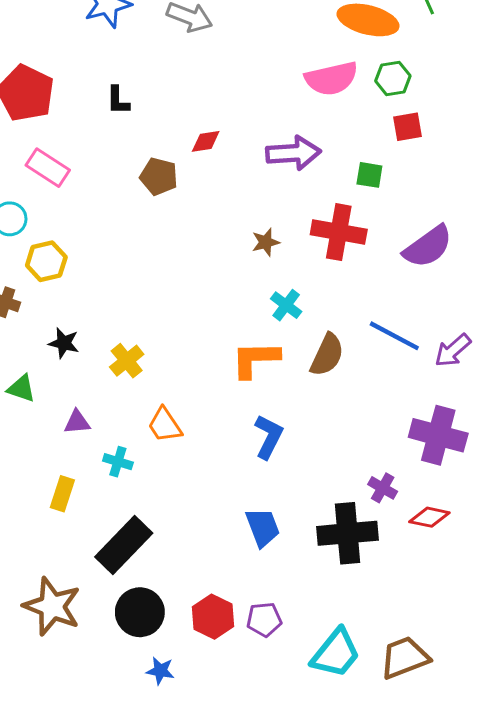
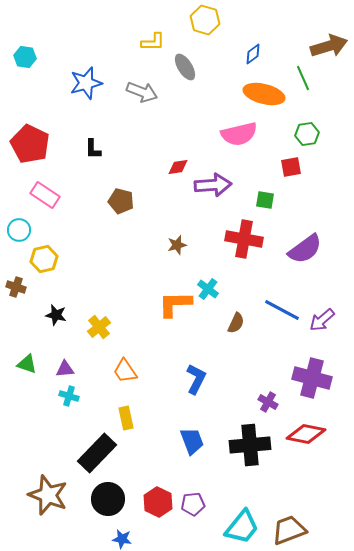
green hexagon: (393, 78) -> (307, 134), moved
red diamond: (206, 141) -> (178, 167), moved
brown star: (266, 242) -> (177, 245), moved
brown semicircle: (327, 355) -> (236, 323), size x0.7
orange L-shape: (255, 359) -> (175, 304), moved
green triangle: (21, 388) -> (27, 364), moved
cyan cross: (118, 462) -> (69, 396), moved
purple cross: (383, 488) -> (268, 402), moved
yellow rectangle: (62, 494) -> (126, 418), moved, turned -30
red diamond: (429, 517) -> (306, 434), size x1.4

